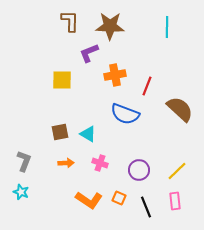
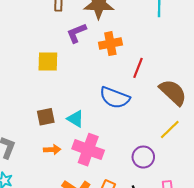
orange cross: (115, 75) -> (110, 44), moved
pink cross: (100, 163) -> (88, 150), size x1.8
purple circle: (139, 170) -> (143, 157), moved
yellow line: (177, 171) -> (170, 129), moved

